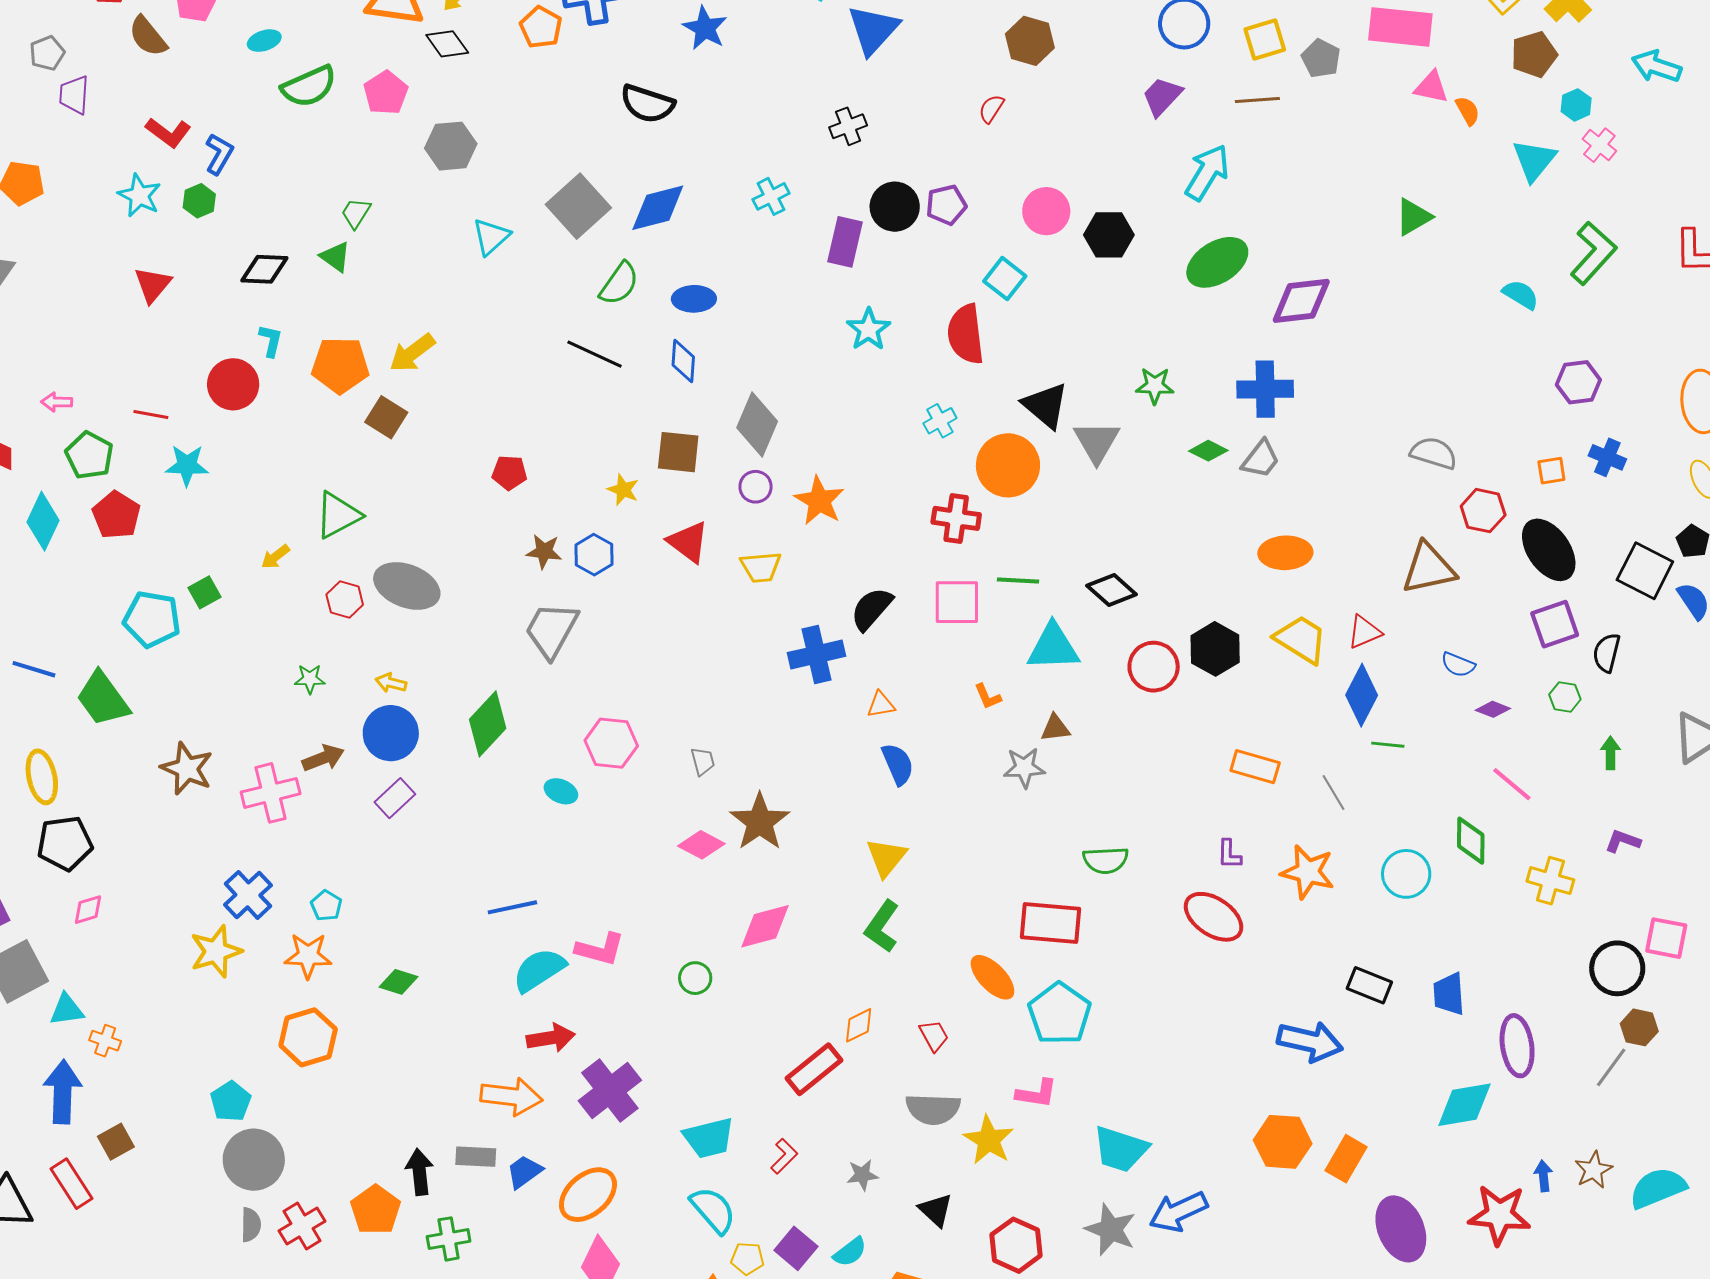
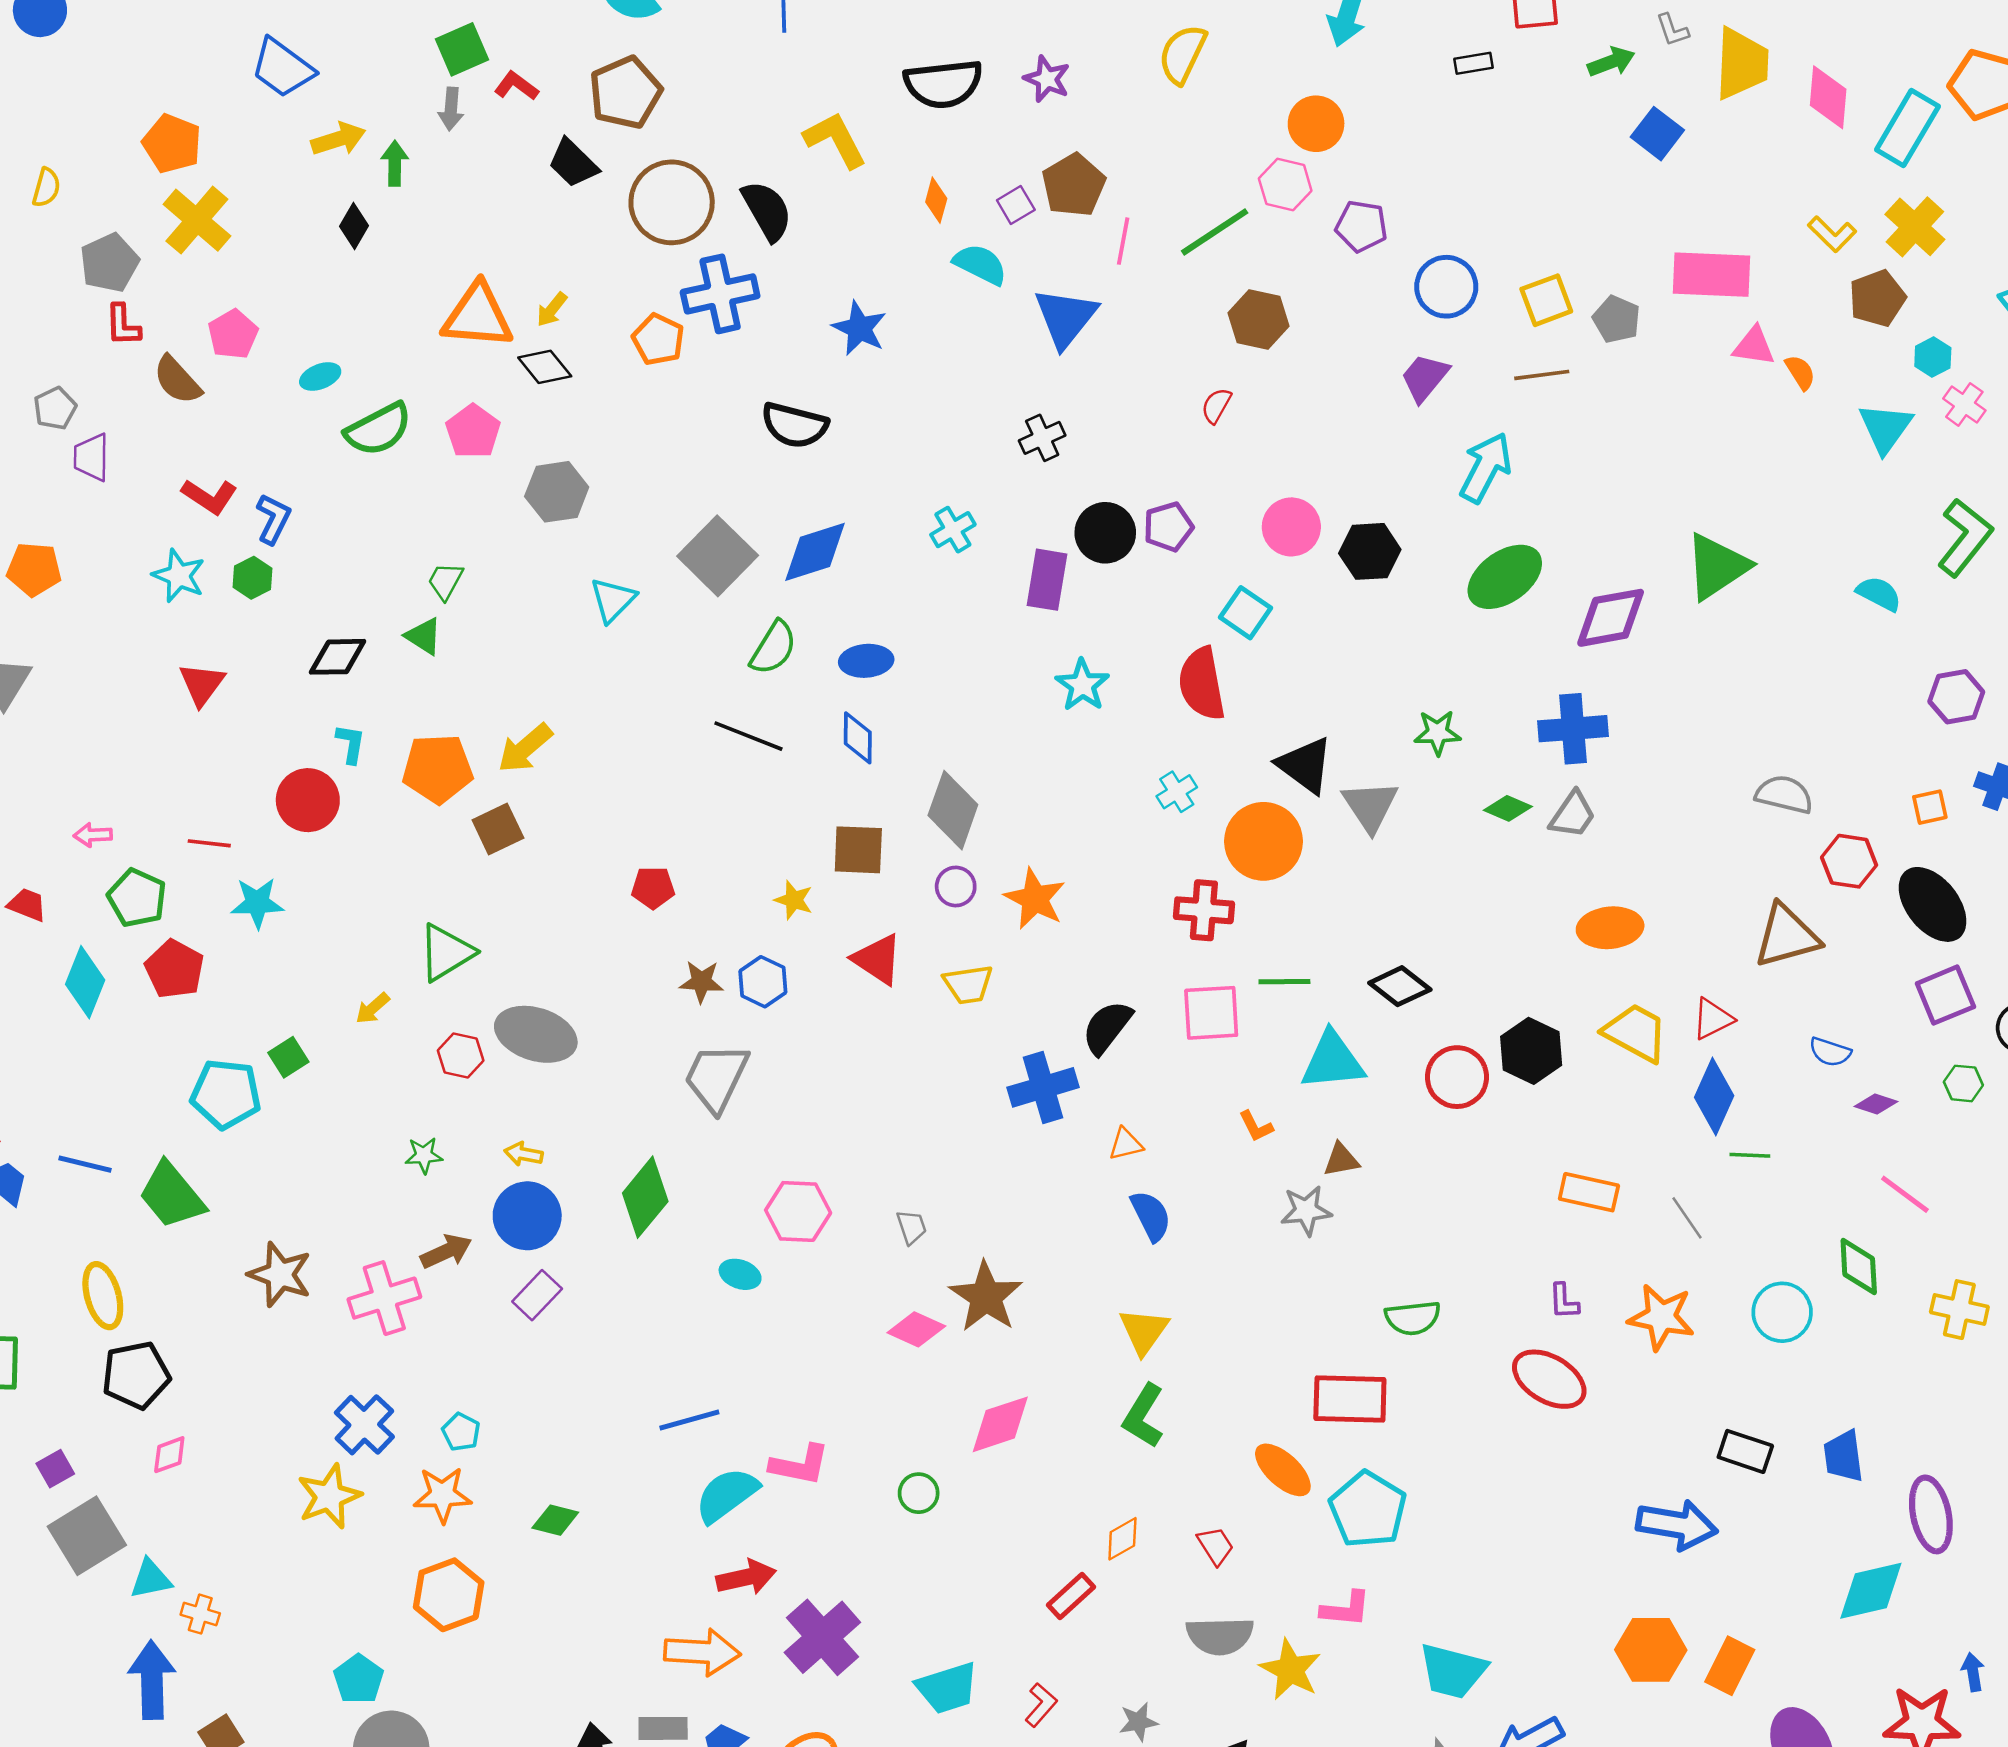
green triangle: (1413, 217) -> (1717, 566), moved, size x1.5
brown square: (386, 417) -> (498, 829), turned 36
red rectangle: (814, 1069) -> (1071, 1596), size x0.7

